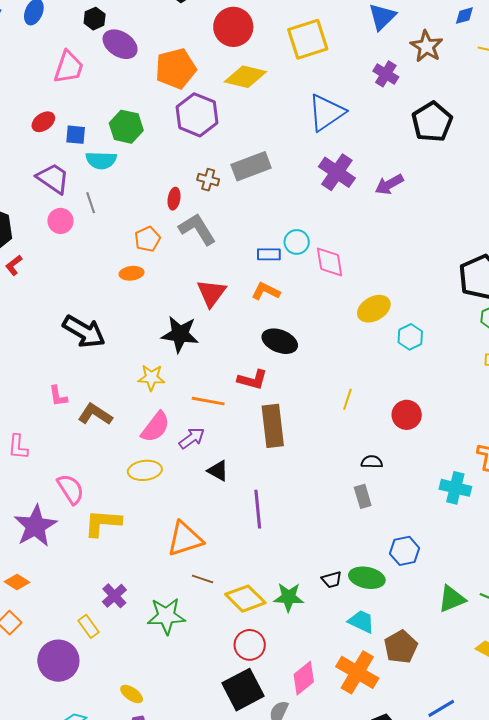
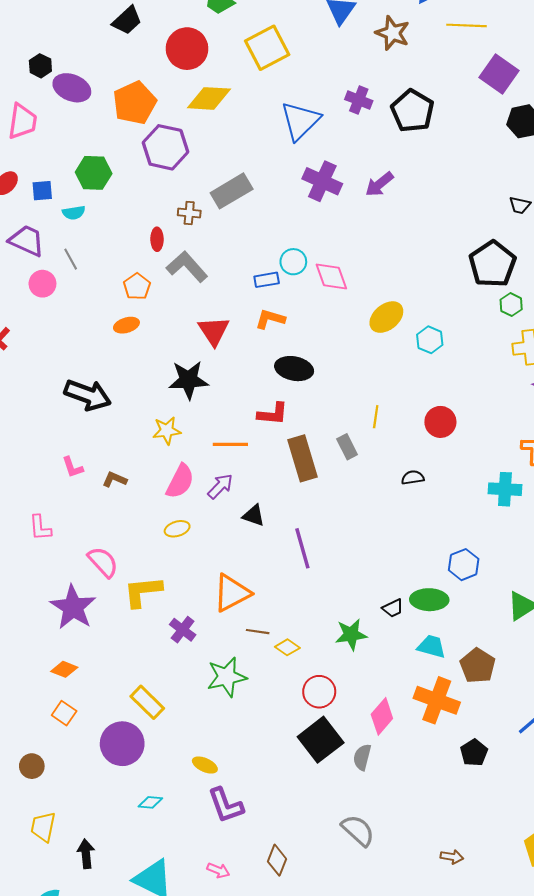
purple cross: (386, 74) -> (359, 100), moved
cyan semicircle: (101, 160) -> (74, 213), size x0.7
brown L-shape: (95, 414) -> (115, 479), size x0.7
yellow ellipse: (145, 470) -> (177, 529), size x0.7
gray rectangle: (363, 496) -> (347, 447), moved
purple cross: (114, 596) -> (183, 630), moved
yellow diamond: (245, 599) -> (287, 647), moved, size x0.6
yellow rectangle: (89, 626) -> (147, 702), size x1.4

